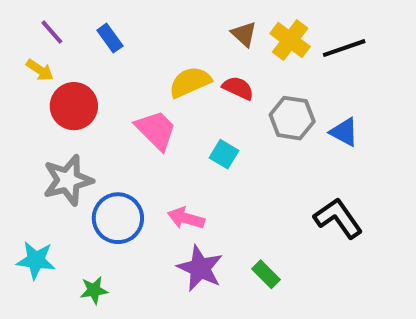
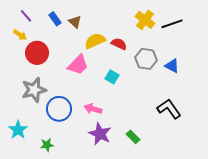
brown triangle: (244, 34) -> (75, 22), moved
pink trapezoid: (156, 130) -> (78, 65), turned 90
cyan star: (36, 260) -> (18, 130), turned 30

